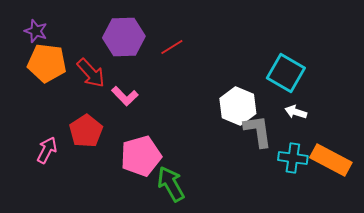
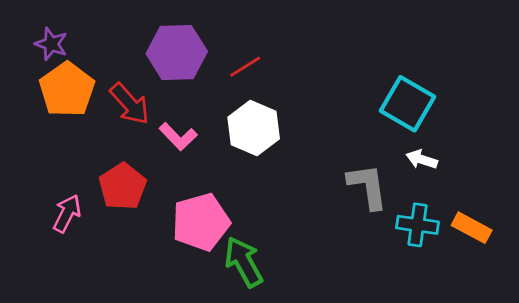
orange pentagon: (47, 63) -> (67, 90), turned 30
white hexagon: (238, 106) -> (254, 128), moved
orange rectangle: (331, 160) -> (472, 228), size x0.7

